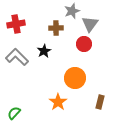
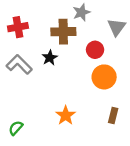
gray triangle: (90, 24) -> (117, 27), moved
brown cross: (56, 28) -> (63, 32), size x1.5
orange circle: (75, 78) -> (104, 77), moved

